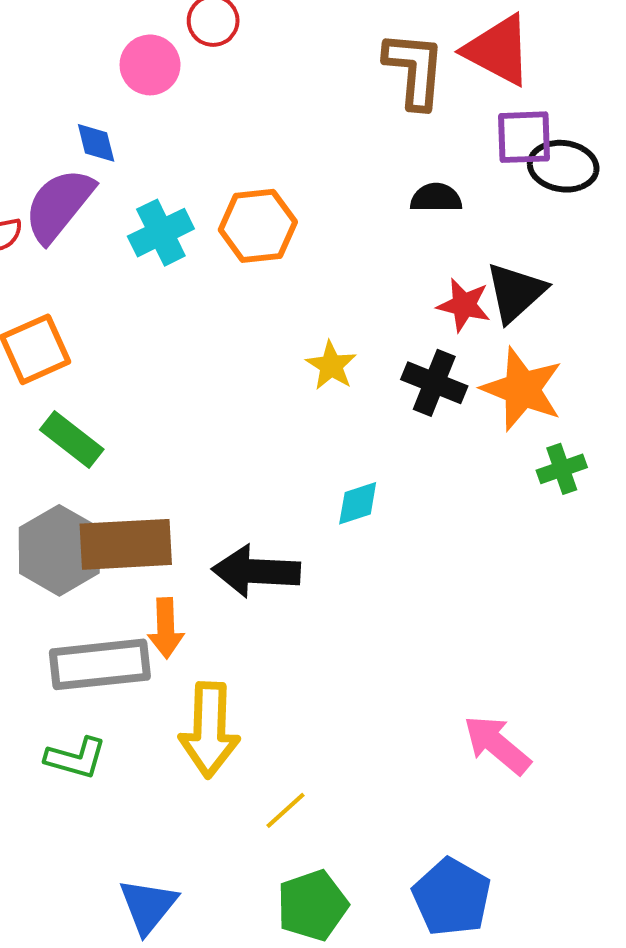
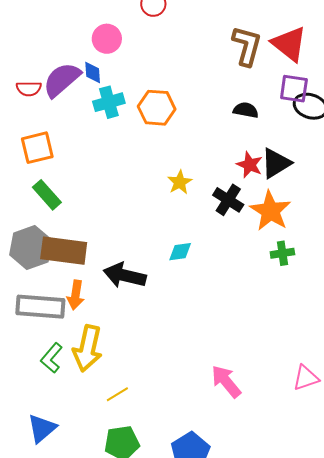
pink circle: (150, 65) -> (107, 39), moved
blue diamond: (96, 143) -> (93, 73), moved
green L-shape: (76, 758) -> (52, 358), moved, turned 104

